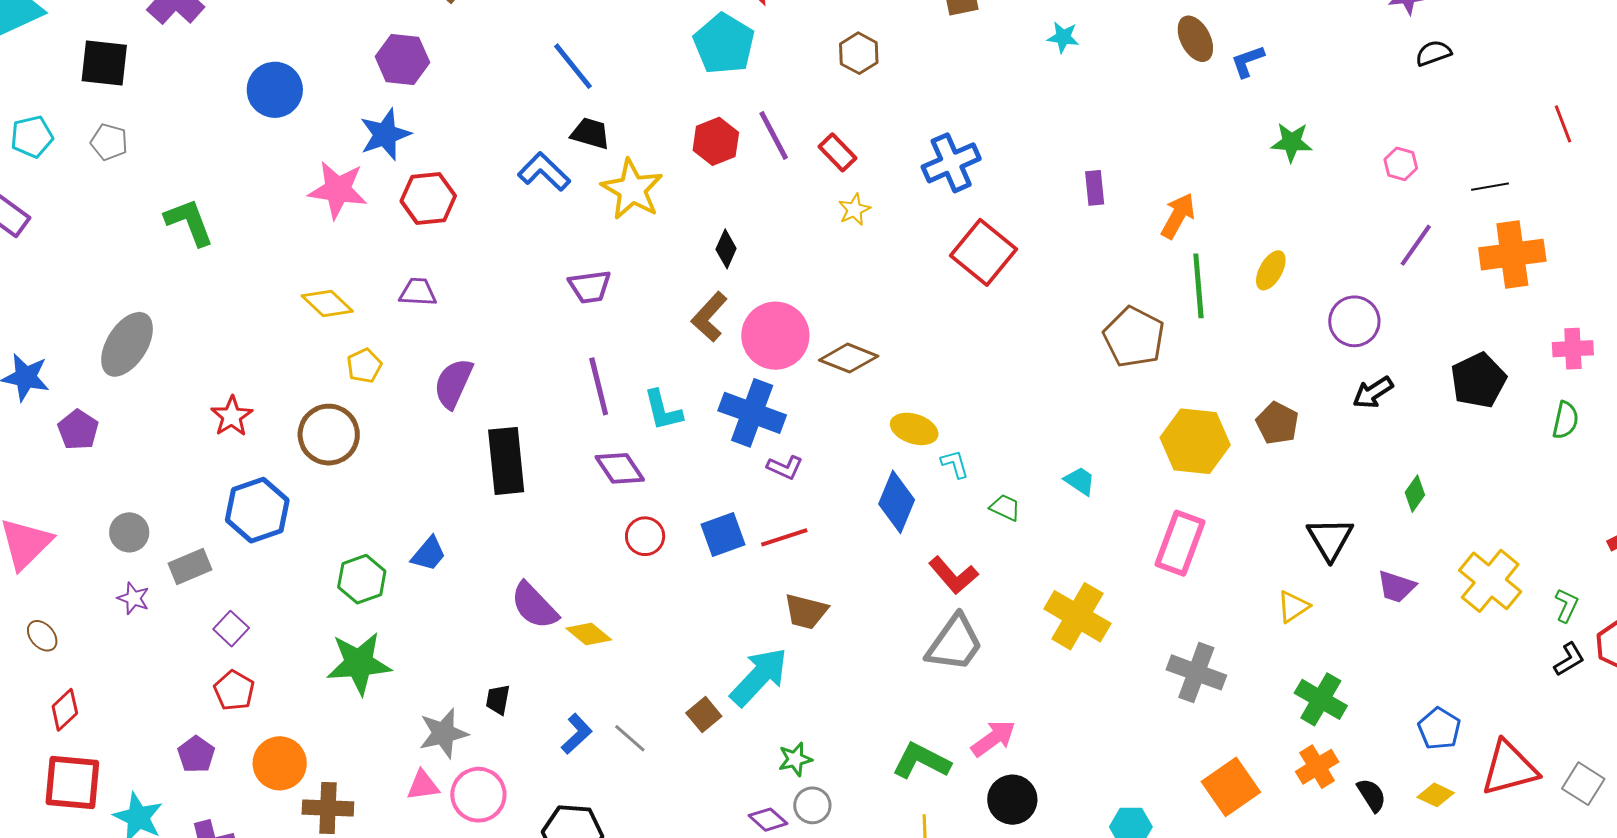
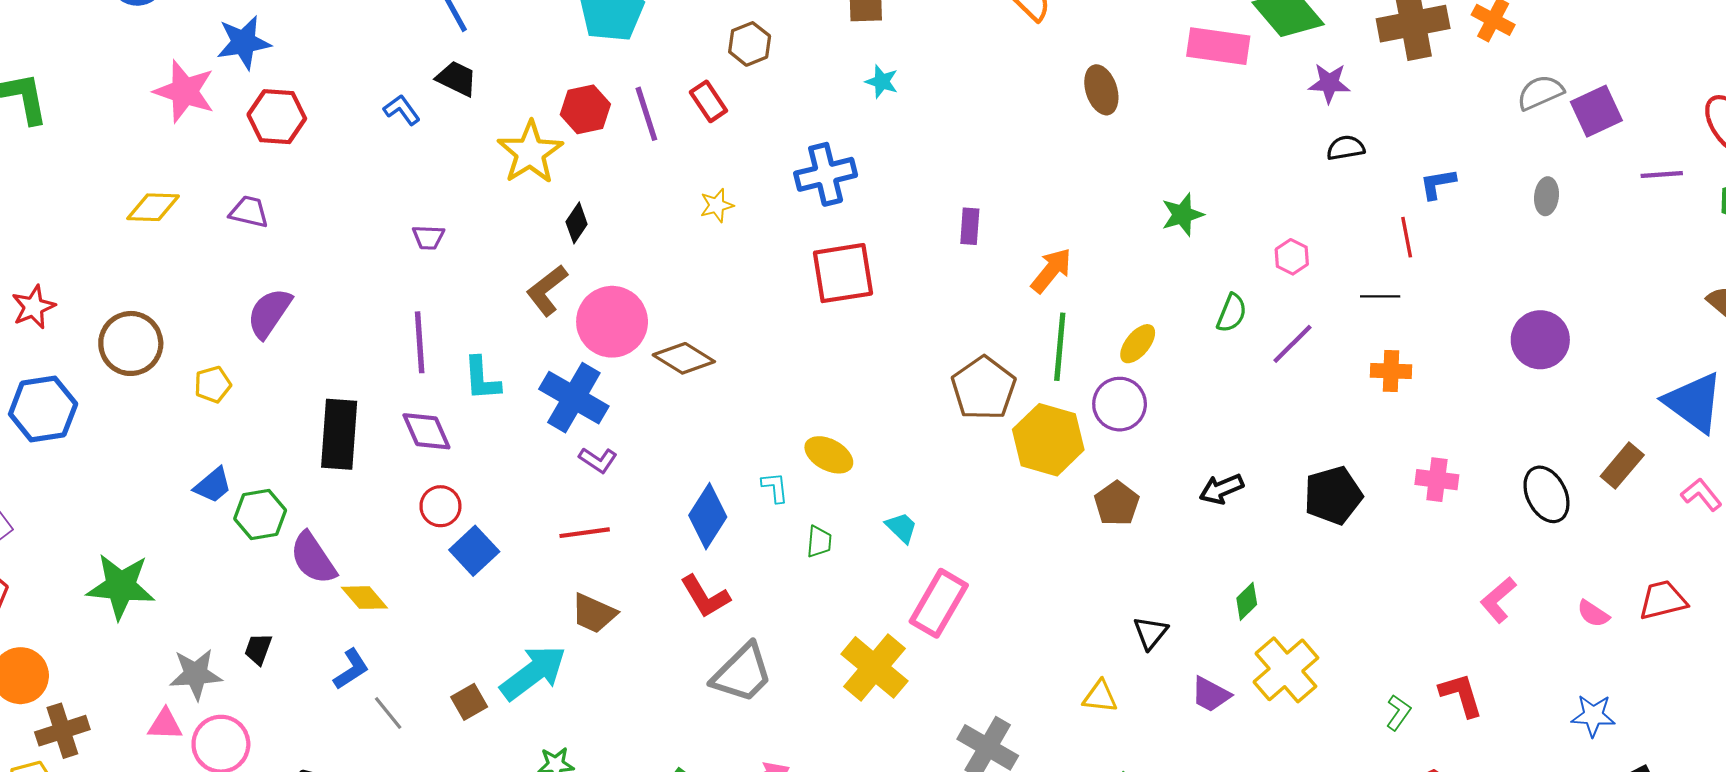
cyan star: (1063, 37) -> (882, 82), moved
blue L-shape: (1248, 61) -> (1438, 184), moved
red line: (1563, 124) -> (1407, 237), moved
green star: (1292, 142) -> (1182, 215), turned -30
red rectangle: (838, 152) -> (708, 101), moved
blue L-shape: (544, 172) -> (402, 110), size x0.7
yellow star: (632, 189) -> (530, 152), moved
red square: (984, 252) -> (843, 273), turned 32
orange cross: (1512, 255) -> (1391, 371), size x0.6
purple trapezoid: (590, 287) -> (428, 237), size x0.7
yellow diamond: (327, 303) -> (153, 207), turned -51
purple circle: (1354, 321) -> (1120, 404), moved
yellow pentagon: (364, 366) -> (213, 384), moved
green semicircle: (1565, 420) -> (1232, 313), moved
yellow ellipse: (914, 429) -> (829, 455), moved
yellow hexagon: (1195, 441) -> (1048, 440), moved
black rectangle: (506, 461) -> (339, 434), moved
green trapezoid: (1005, 508) -> (819, 542), turned 60
blue square: (723, 534) -> (474, 551), moved, turned -33
black triangle: (1330, 539) -> (1150, 633), size x0.7
pink rectangle: (1180, 543) -> (939, 603), moved
red L-shape: (953, 575) -> (705, 596), moved
green hexagon: (362, 579) -> (260, 515), moved
yellow cross: (1490, 581) -> (1286, 670), moved
green L-shape: (1567, 605) -> (1398, 713), moved
yellow triangle: (1293, 607) -> (1100, 697), turned 30
blue L-shape: (577, 734) -> (351, 669), moved
brown cross: (328, 808) -> (62, 731), turned -30

